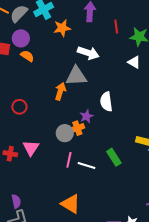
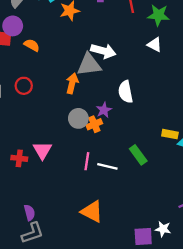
purple circle: (21, 38) -> (13, 26), moved
white arrow: (88, 53) -> (103, 51), moved
red circle: (19, 107) -> (24, 86), moved
gray circle: (65, 133) -> (78, 118), moved

